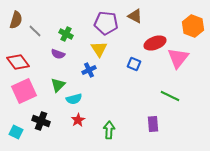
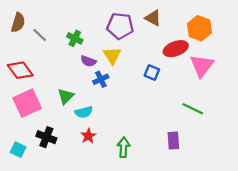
orange hexagon: (193, 26) -> (200, 28), moved
purple semicircle: (58, 54) -> (88, 61), moved

